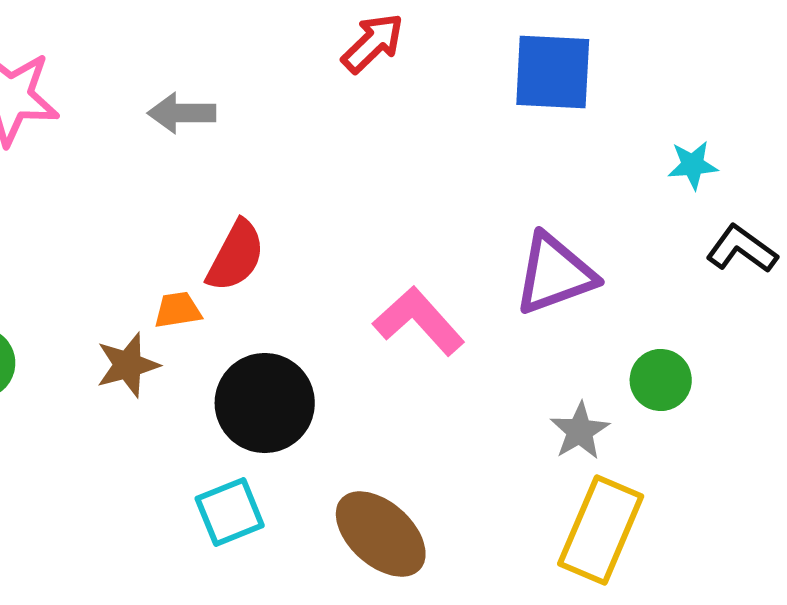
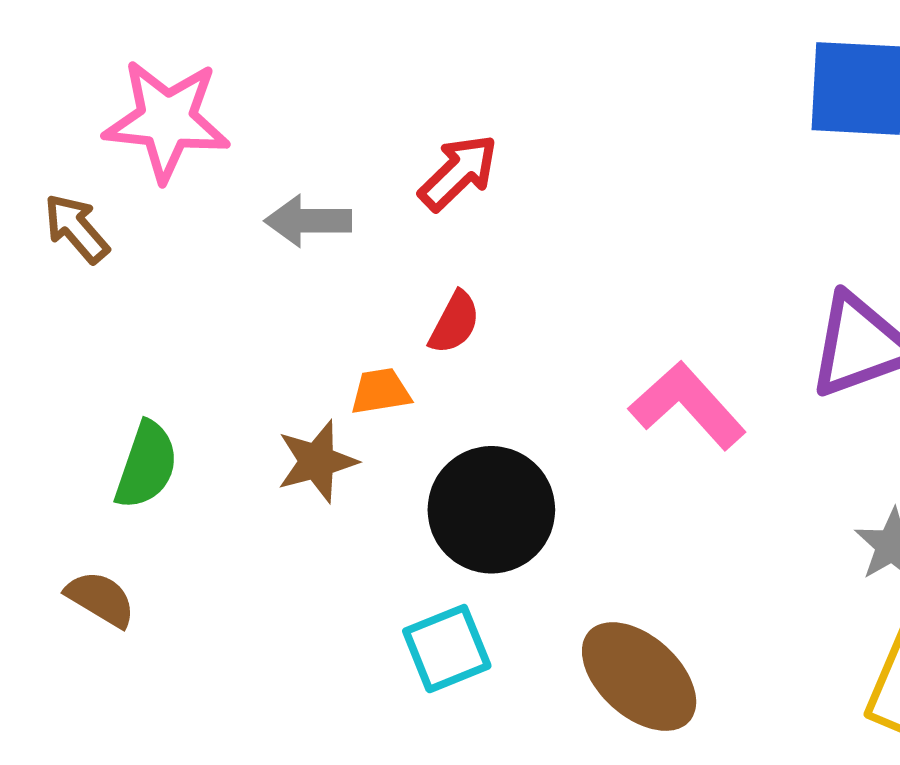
red arrow: (373, 43) -> (458, 172), moved
gray arrow: (182, 113) -> (308, 221), moved
red semicircle: (236, 256) -> (454, 323), size x0.7

